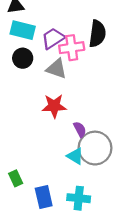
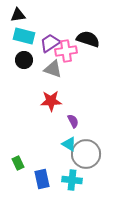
black semicircle: (97, 34) -> (88, 39), turned -80
gray circle: (95, 148) -> (86, 154), moved

